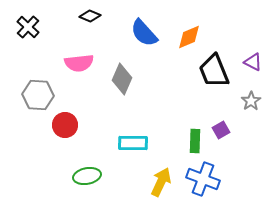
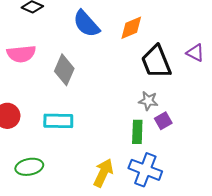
gray star: (251, 101) -> (148, 101), moved, turned -30
cyan rectangle: (133, 143) -> (58, 121), moved

